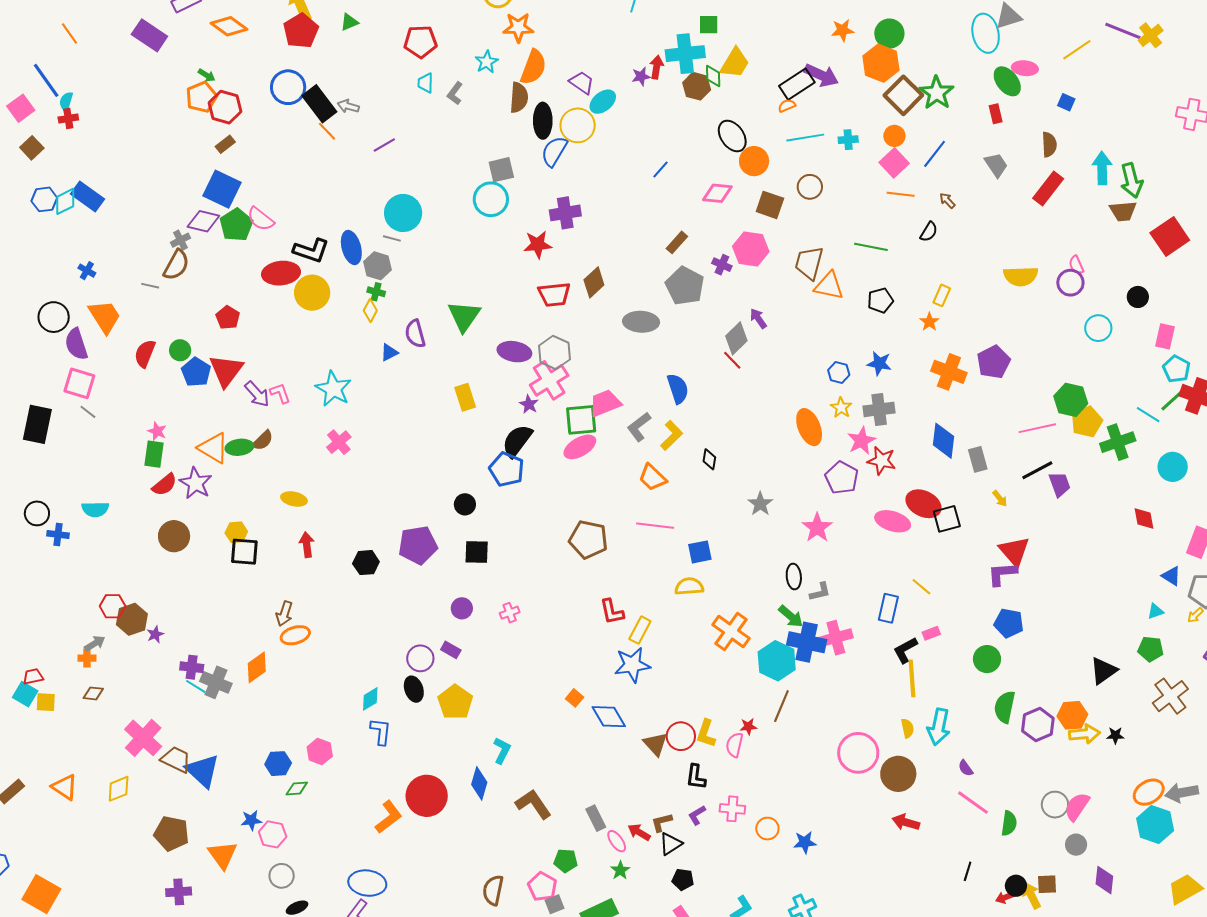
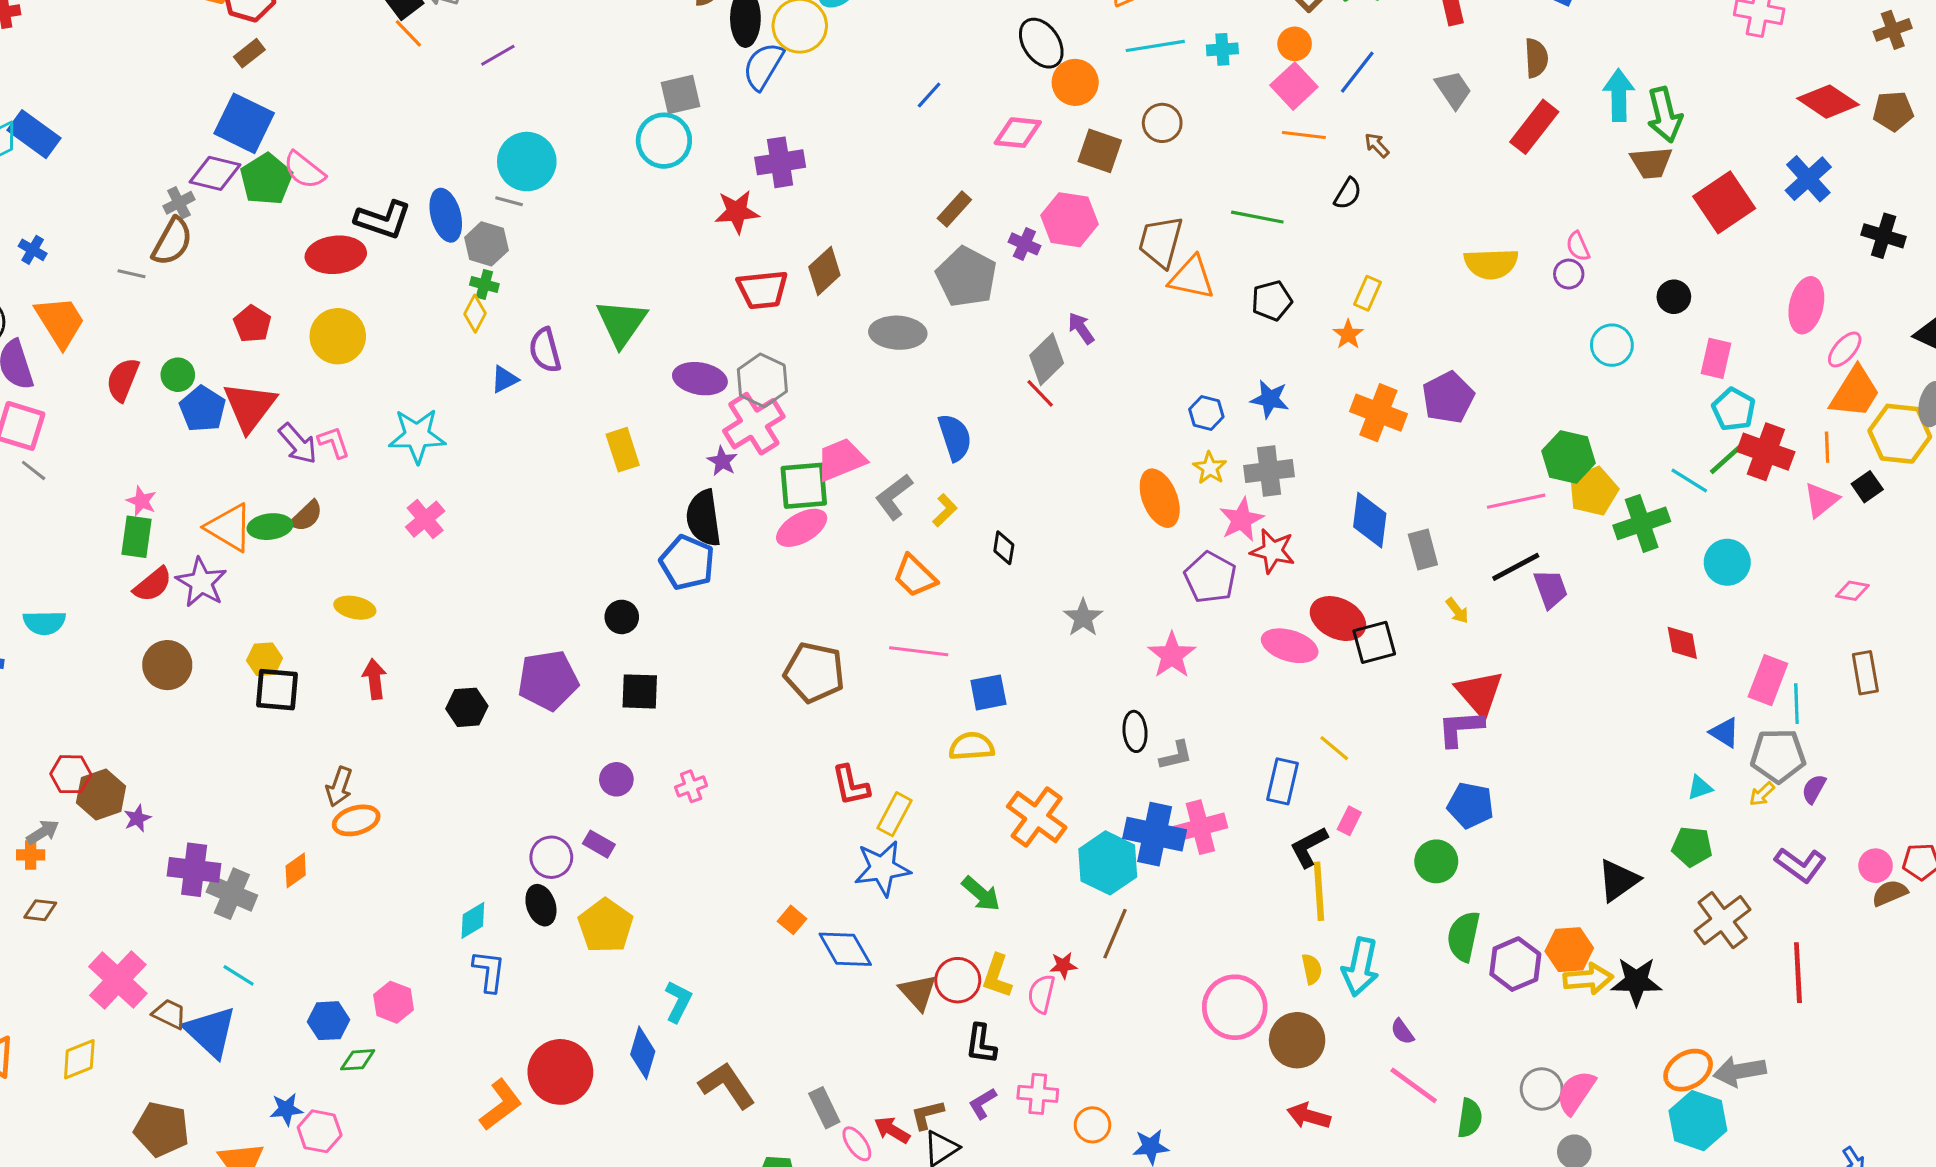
purple circle: (1070, 283) -> (1569, 274), size x0.7
yellow circle: (312, 293) -> (338, 336), moved
cyan star: (333, 389) -> (417, 436), turned -30
yellow L-shape: (672, 435) -> (945, 510), size x0.7
black semicircle: (517, 441) -> (704, 518), turned -45
green arrow: (791, 616) -> (981, 894), moved
pink rectangle: (931, 633) -> (1349, 821), turned -42
purple cross: (192, 667) -> (194, 870), size x1.4
orange diamond: (257, 667) -> (296, 870), size x0.7
cyan line: (196, 686) -> (239, 975), moved
black star: (1115, 735) -> (1636, 981), size x1.8
brown trapezoid: (176, 760) -> (169, 1014), size x0.7

